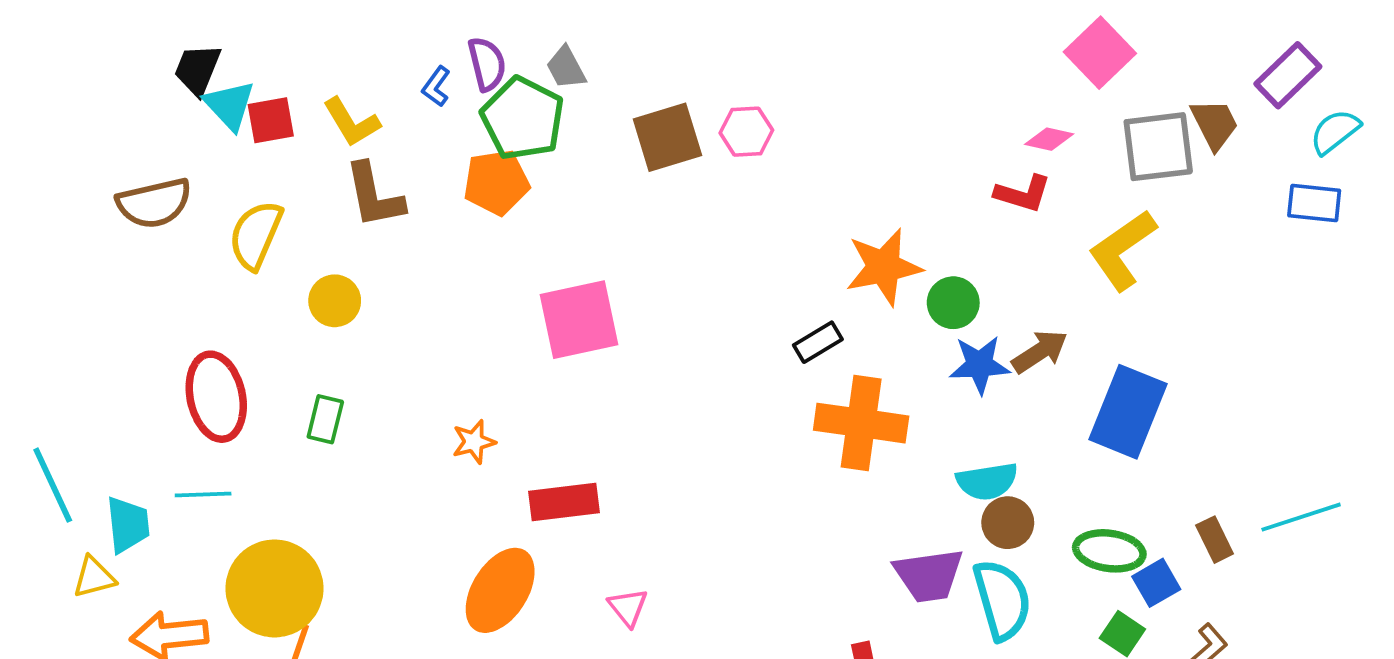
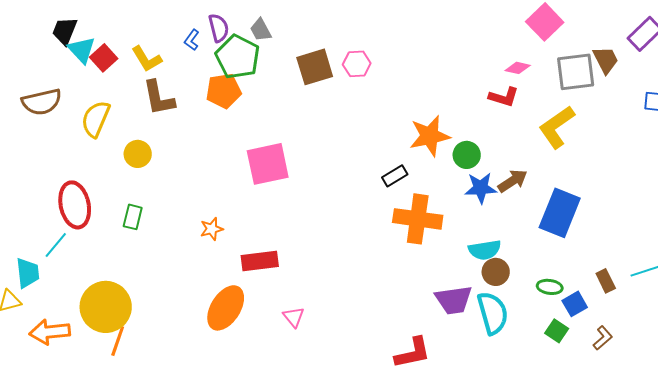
red square: (271, 120) -> (104, 58), turned -32
cyan line: (203, 494) -> (56, 245), moved, turned -48
green ellipse: (1109, 551) -> (550, 287), size x0.7

